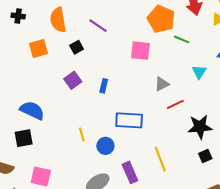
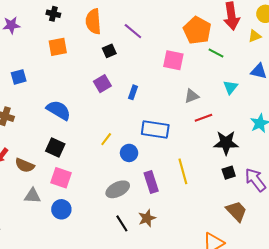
orange square: (38, 48) -> (58, 47), moved
yellow line: (82, 134) -> (106, 139), turned 48
black square: (24, 138) -> (55, 147), moved, turned 30

